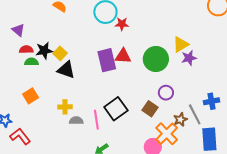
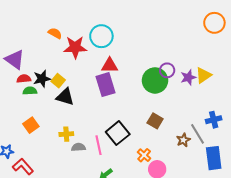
red star: (122, 24) -> (75, 47), moved, size x1.6
purple triangle: (18, 30) -> (15, 60), size x1.5
yellow triangle: (181, 44) -> (203, 75), moved
red triangle: (123, 56) -> (110, 65), moved
purple circle: (166, 93) -> (167, 70), moved
brown square: (150, 109) -> (155, 121), moved
orange cross: (167, 134) -> (144, 155), moved, size x0.6

